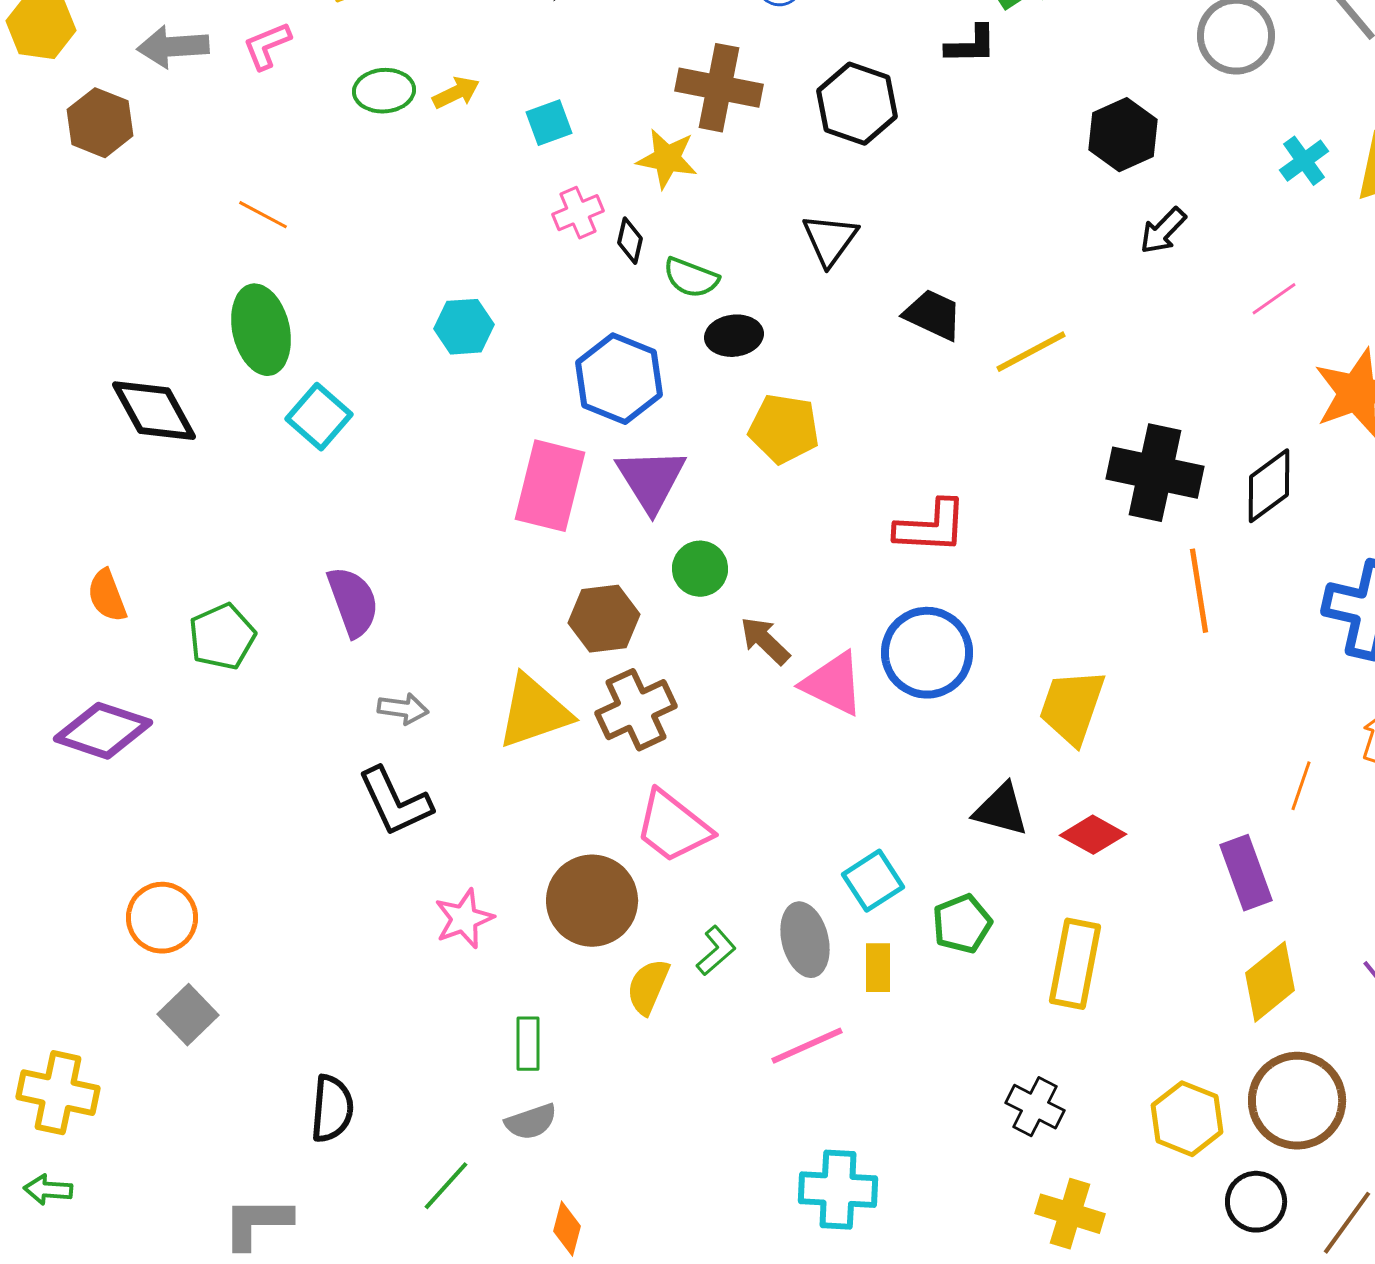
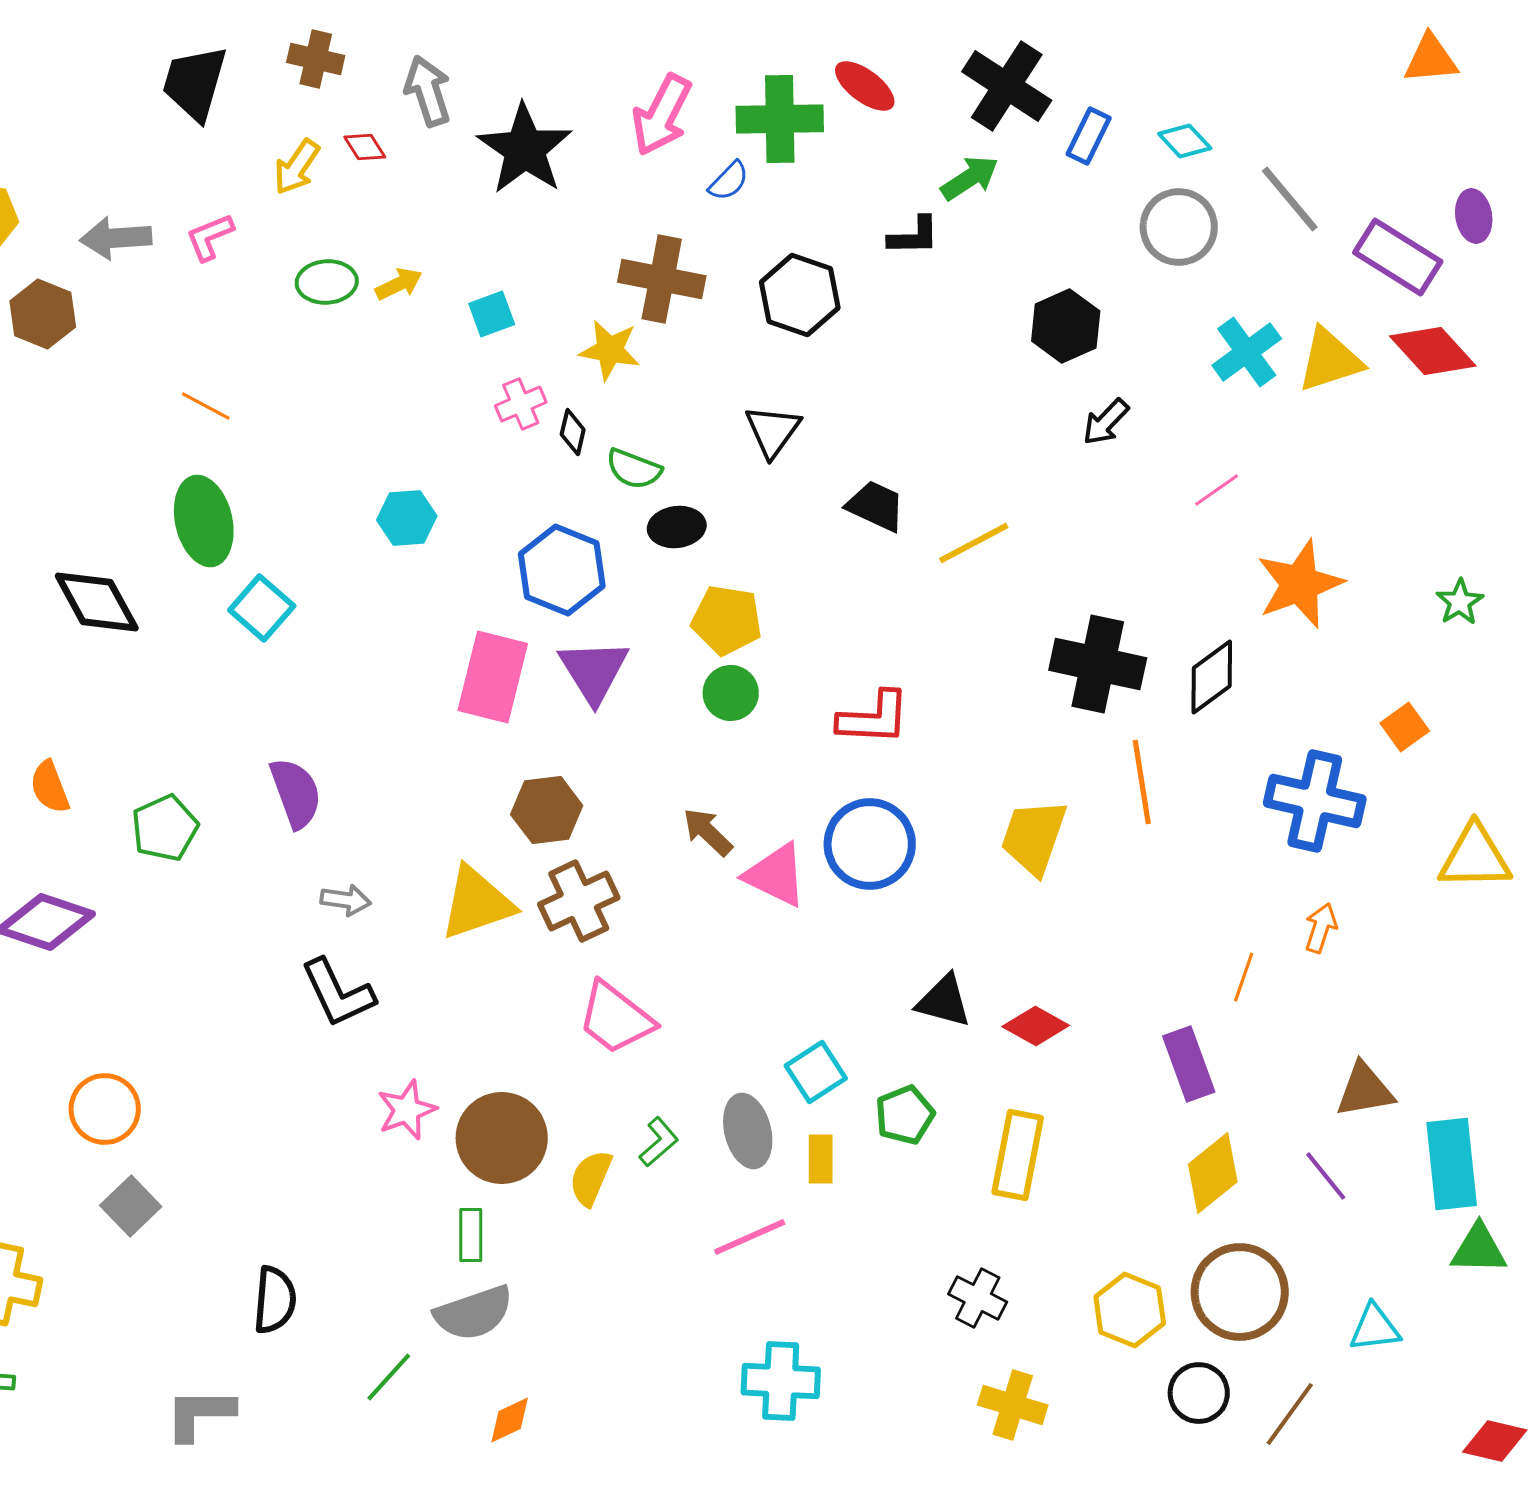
cyan cross: (1304, 161) -> (1247, 352), size x1.4
green circle: (700, 569) -> (731, 693), moved
yellow trapezoid: (1072, 707) -> (1034, 837), moved
brown circle: (592, 901) -> (502, 1138), moved
gray semicircle: (531, 1122) -> (474, 1313), size x1.5
orange diamond: (567, 1229) -> (510, 1420), turned 50

